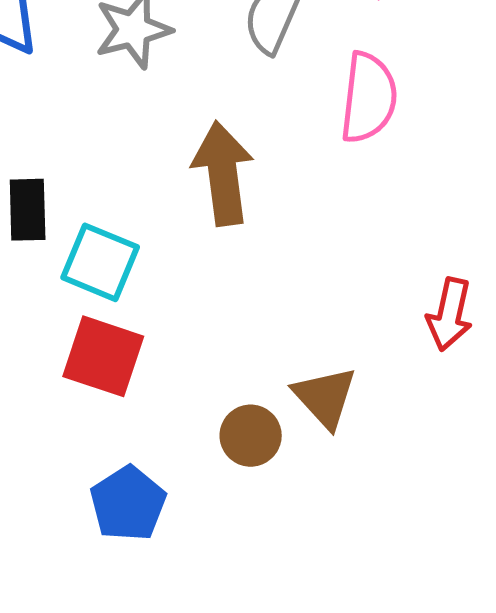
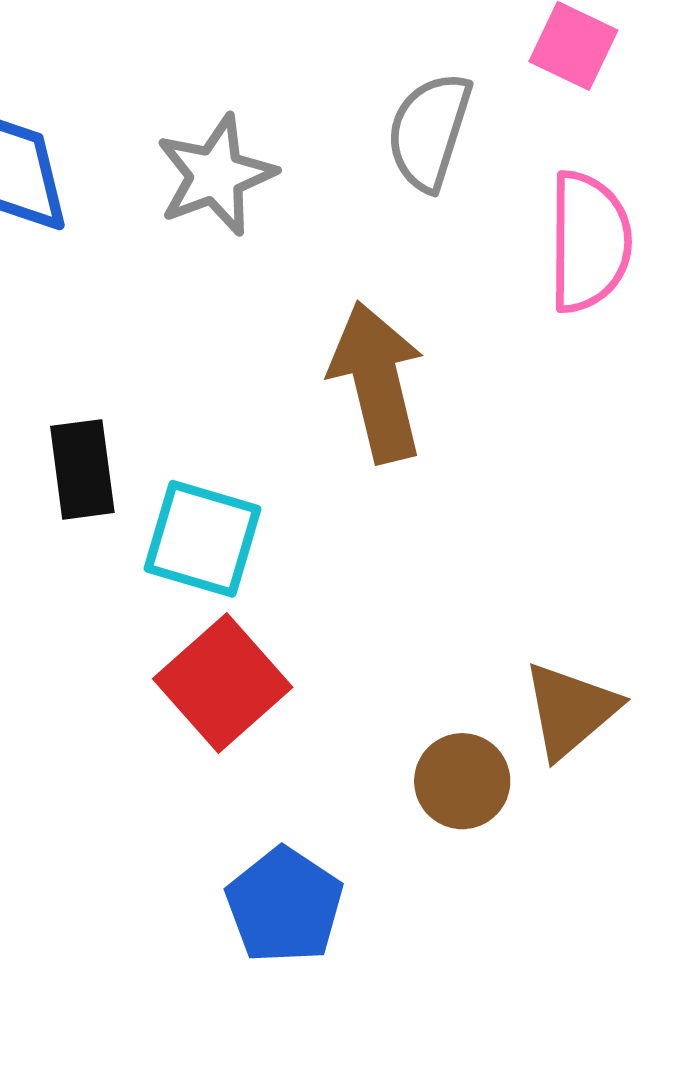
red square: (103, 356) -> (223, 683), turned 36
brown triangle: (325, 397) -> (570, 710), turned 38

